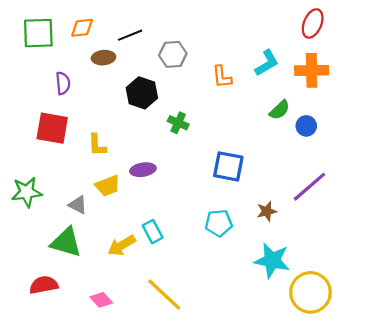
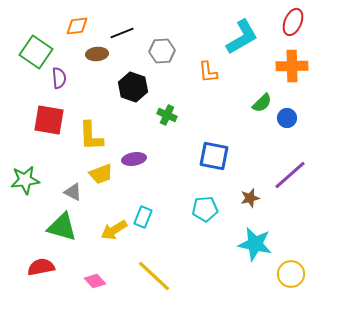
green square: (38, 33) -> (36, 52), moved, turned 36
cyan L-shape: (267, 63) -> (242, 37), moved, size x1.4
yellow L-shape: (97, 145) -> (91, 136), size x1.4
cyan rectangle: (153, 232) -> (143, 217), turned 50
yellow circle: (310, 292) -> (291, 274), size x0.7

